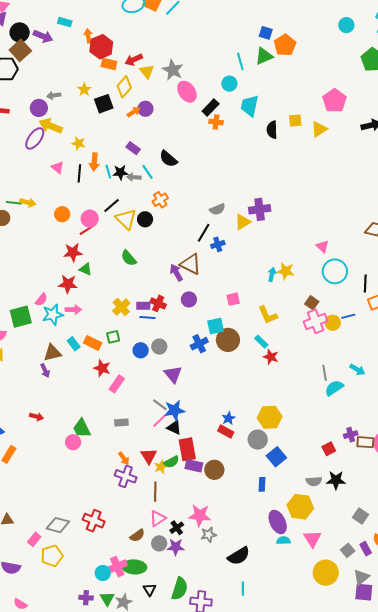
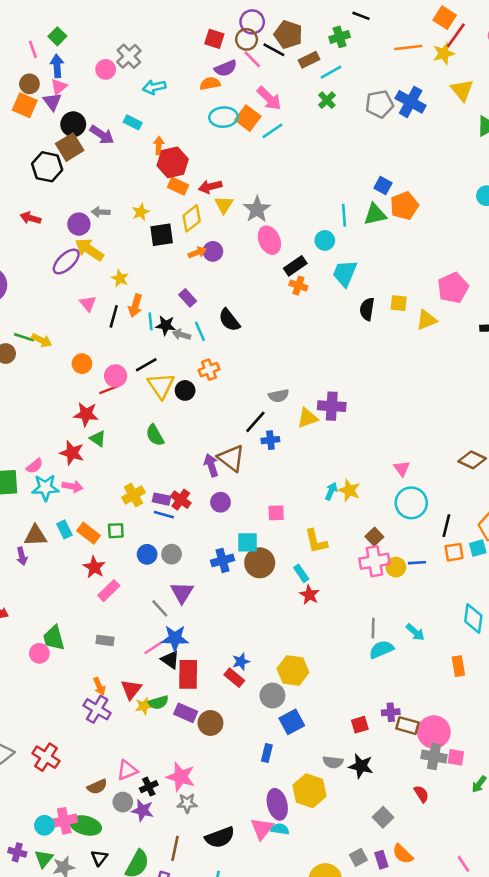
gray line: (160, 405) -> (160, 608), moved
red rectangle: (187, 449) -> (188, 674), moved
brown line: (155, 492) -> (175, 848), moved
pink triangle: (312, 539) -> (262, 829), moved

